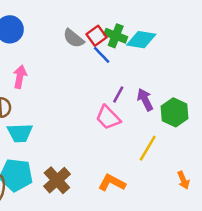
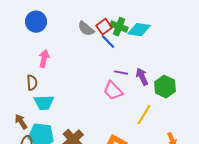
purple line: (118, 95) -> (121, 73), turned 72

